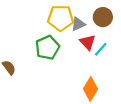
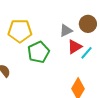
yellow pentagon: (61, 18) -> (20, 31), moved
red triangle: (88, 42) -> (75, 47), turned 42

